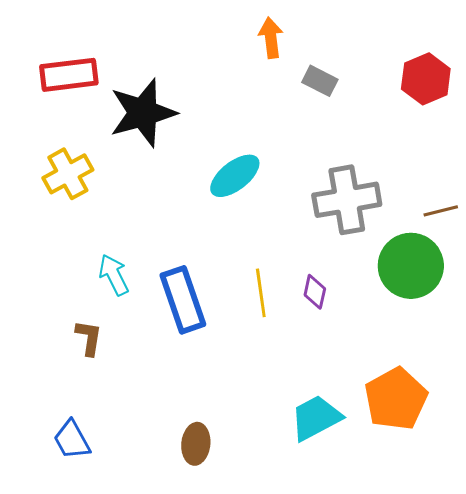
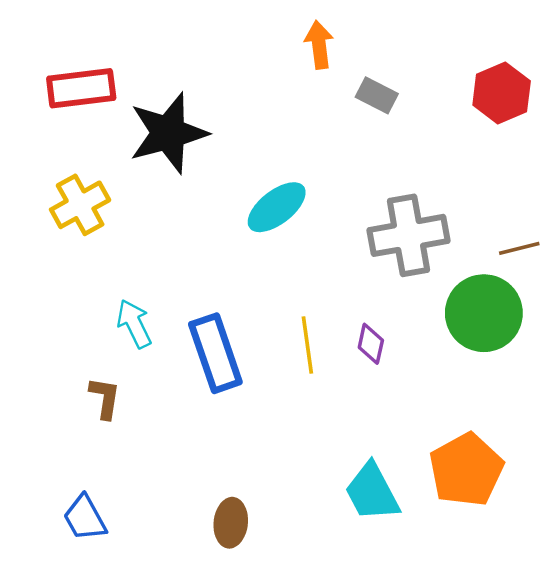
cyan trapezoid: (316, 418) -> (372, 492), turned -90

